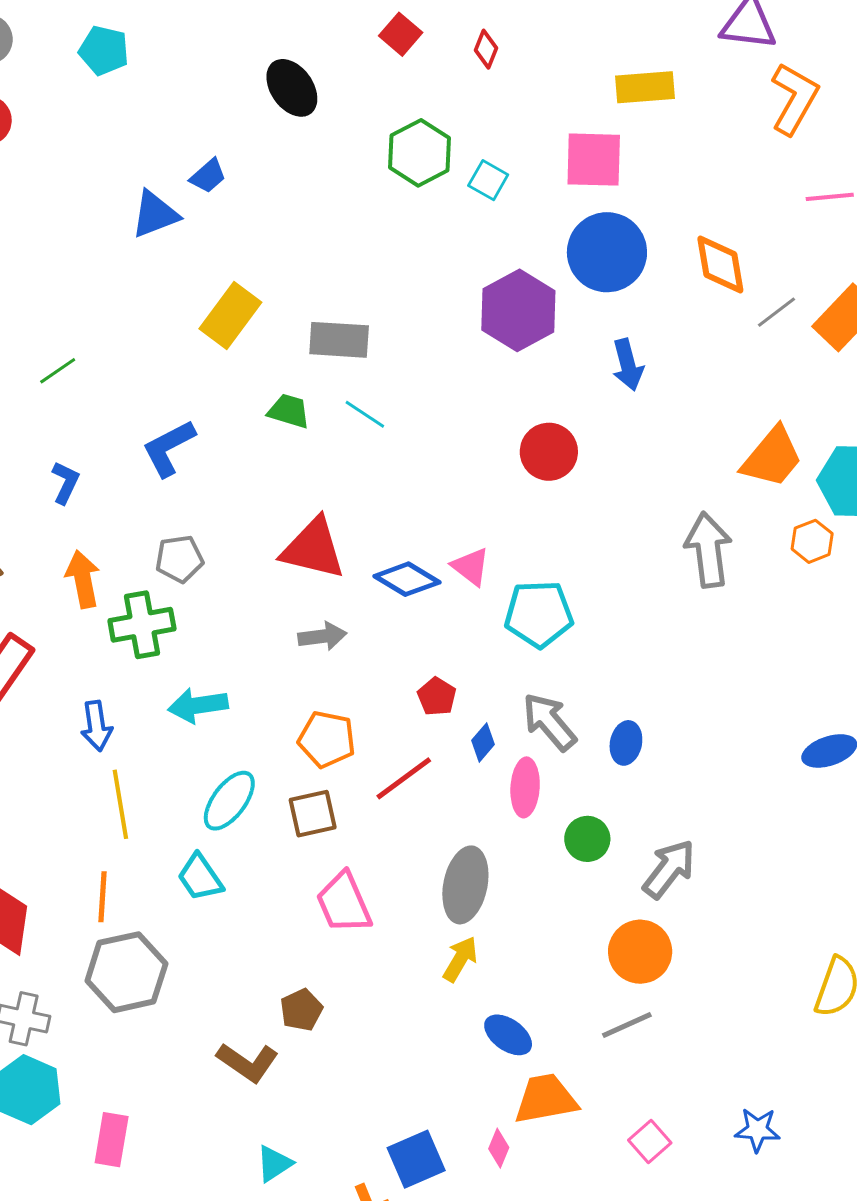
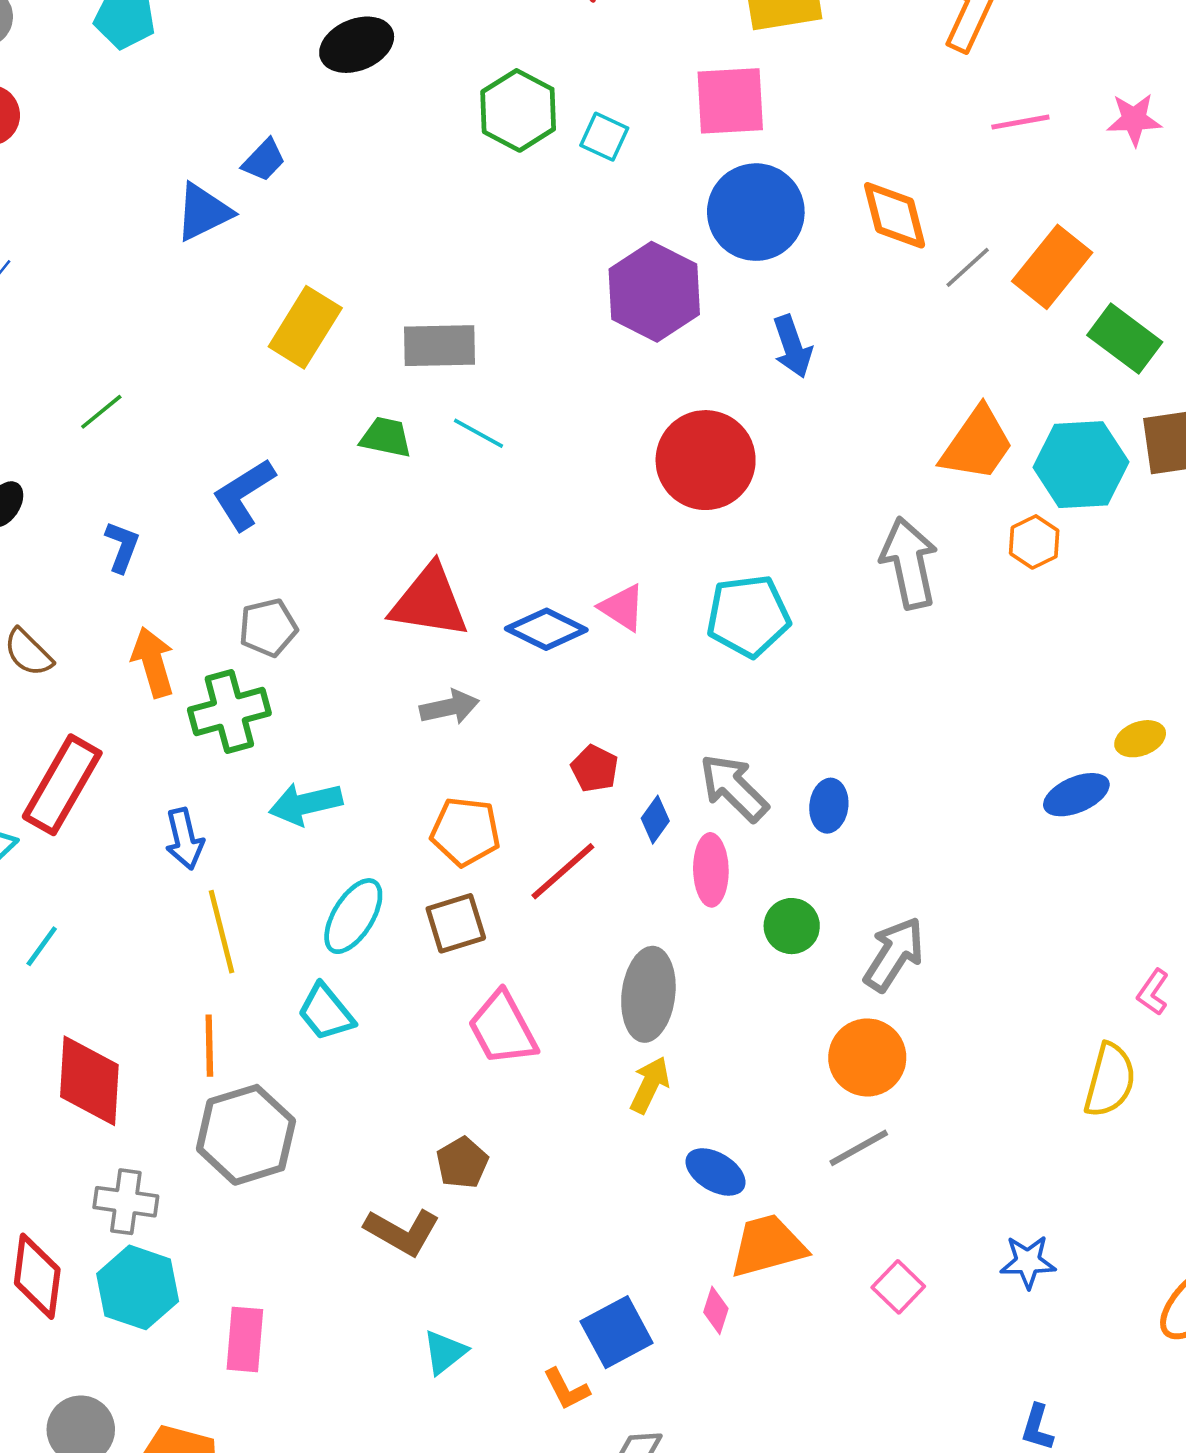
black ellipse: (292, 88) -> (357, 45), turned -72
red circle: (549, 452) -> (706, 460), size x1.4
cyan pentagon: (539, 614) -> (748, 616), moved

